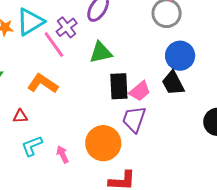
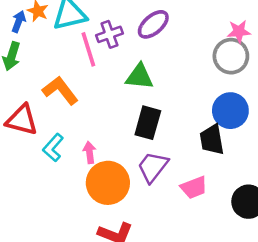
pink trapezoid: (140, 91) -> (194, 187), moved
red triangle: (20, 116) -> (22, 120), size x1.8
cyan L-shape: (32, 146) -> (53, 148), moved, turned -45
pink arrow: (62, 154) -> (89, 152), moved

